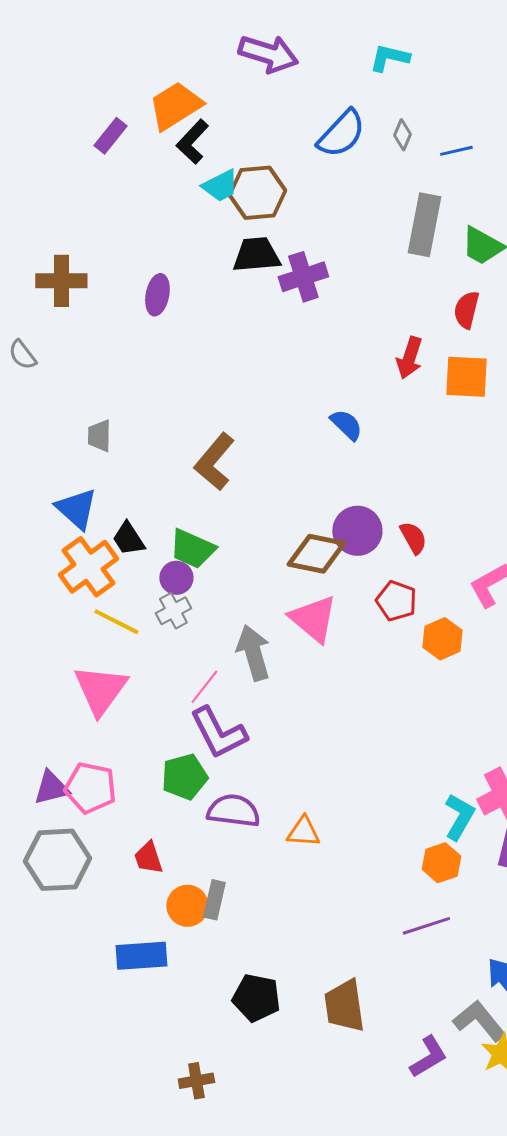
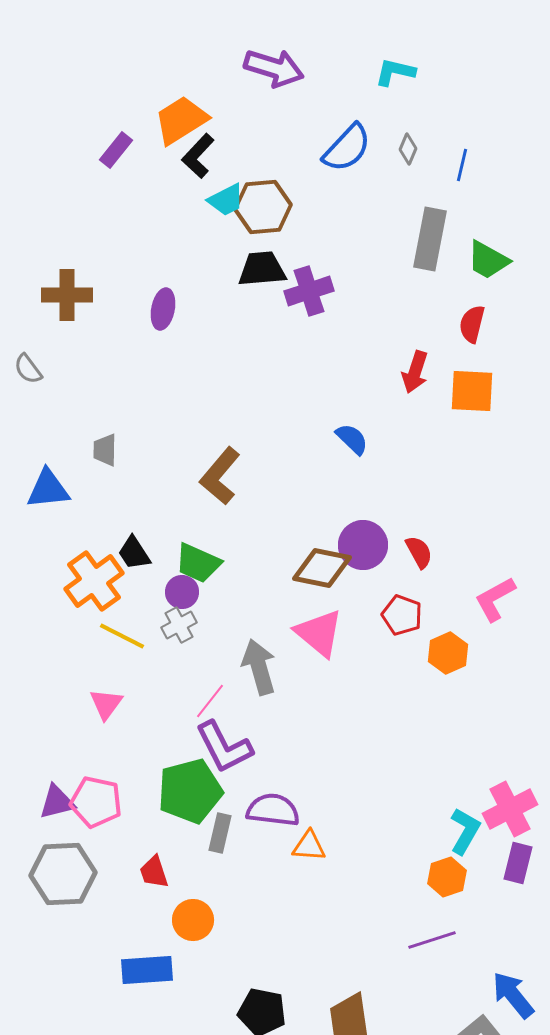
blue line: (456, 151) -> (462, 165), turned -64
blue triangle: (76, 509) -> (48, 489), moved, turned -48
pink triangle: (100, 690) -> (106, 704), size x0.6
green pentagon: (184, 777) -> (190, 791), size x1.4
purple semicircle: (233, 811) -> (273, 810), moved
gray rectangle: (214, 900) -> (220, 833), moved

